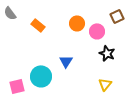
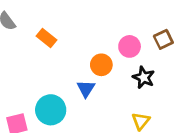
brown square: (117, 16) -> (163, 39), moved
orange circle: (77, 23) -> (101, 65), moved

